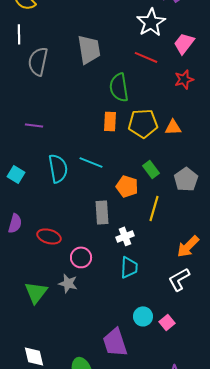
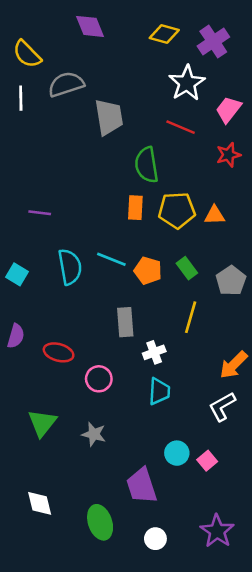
gray semicircle: (38, 61) -> (66, 84), moved, turned 60
orange pentagon: (127, 186) -> (148, 271), moved
gray star: (68, 283) -> (94, 434), moved

